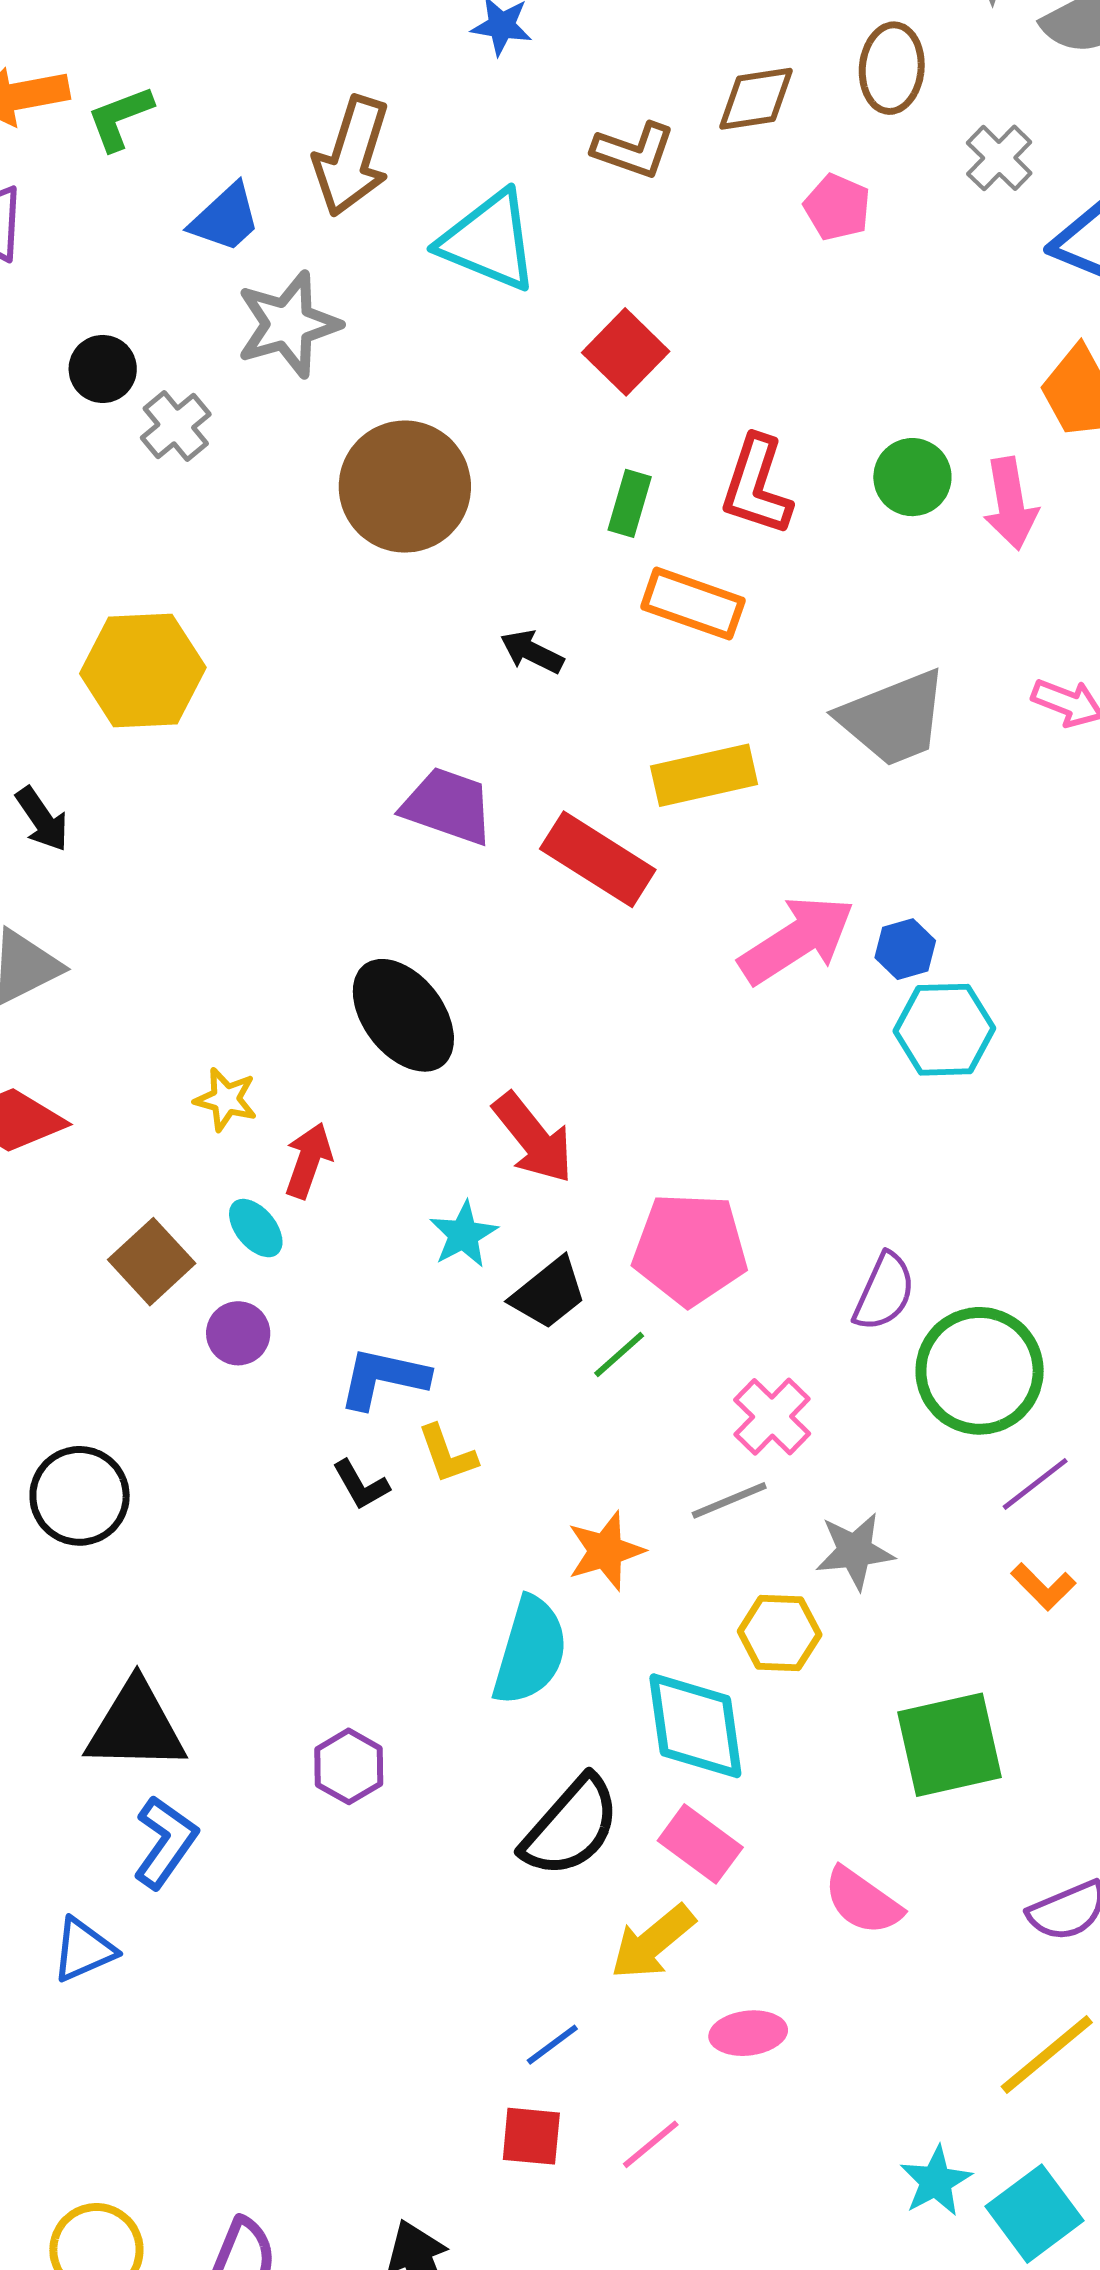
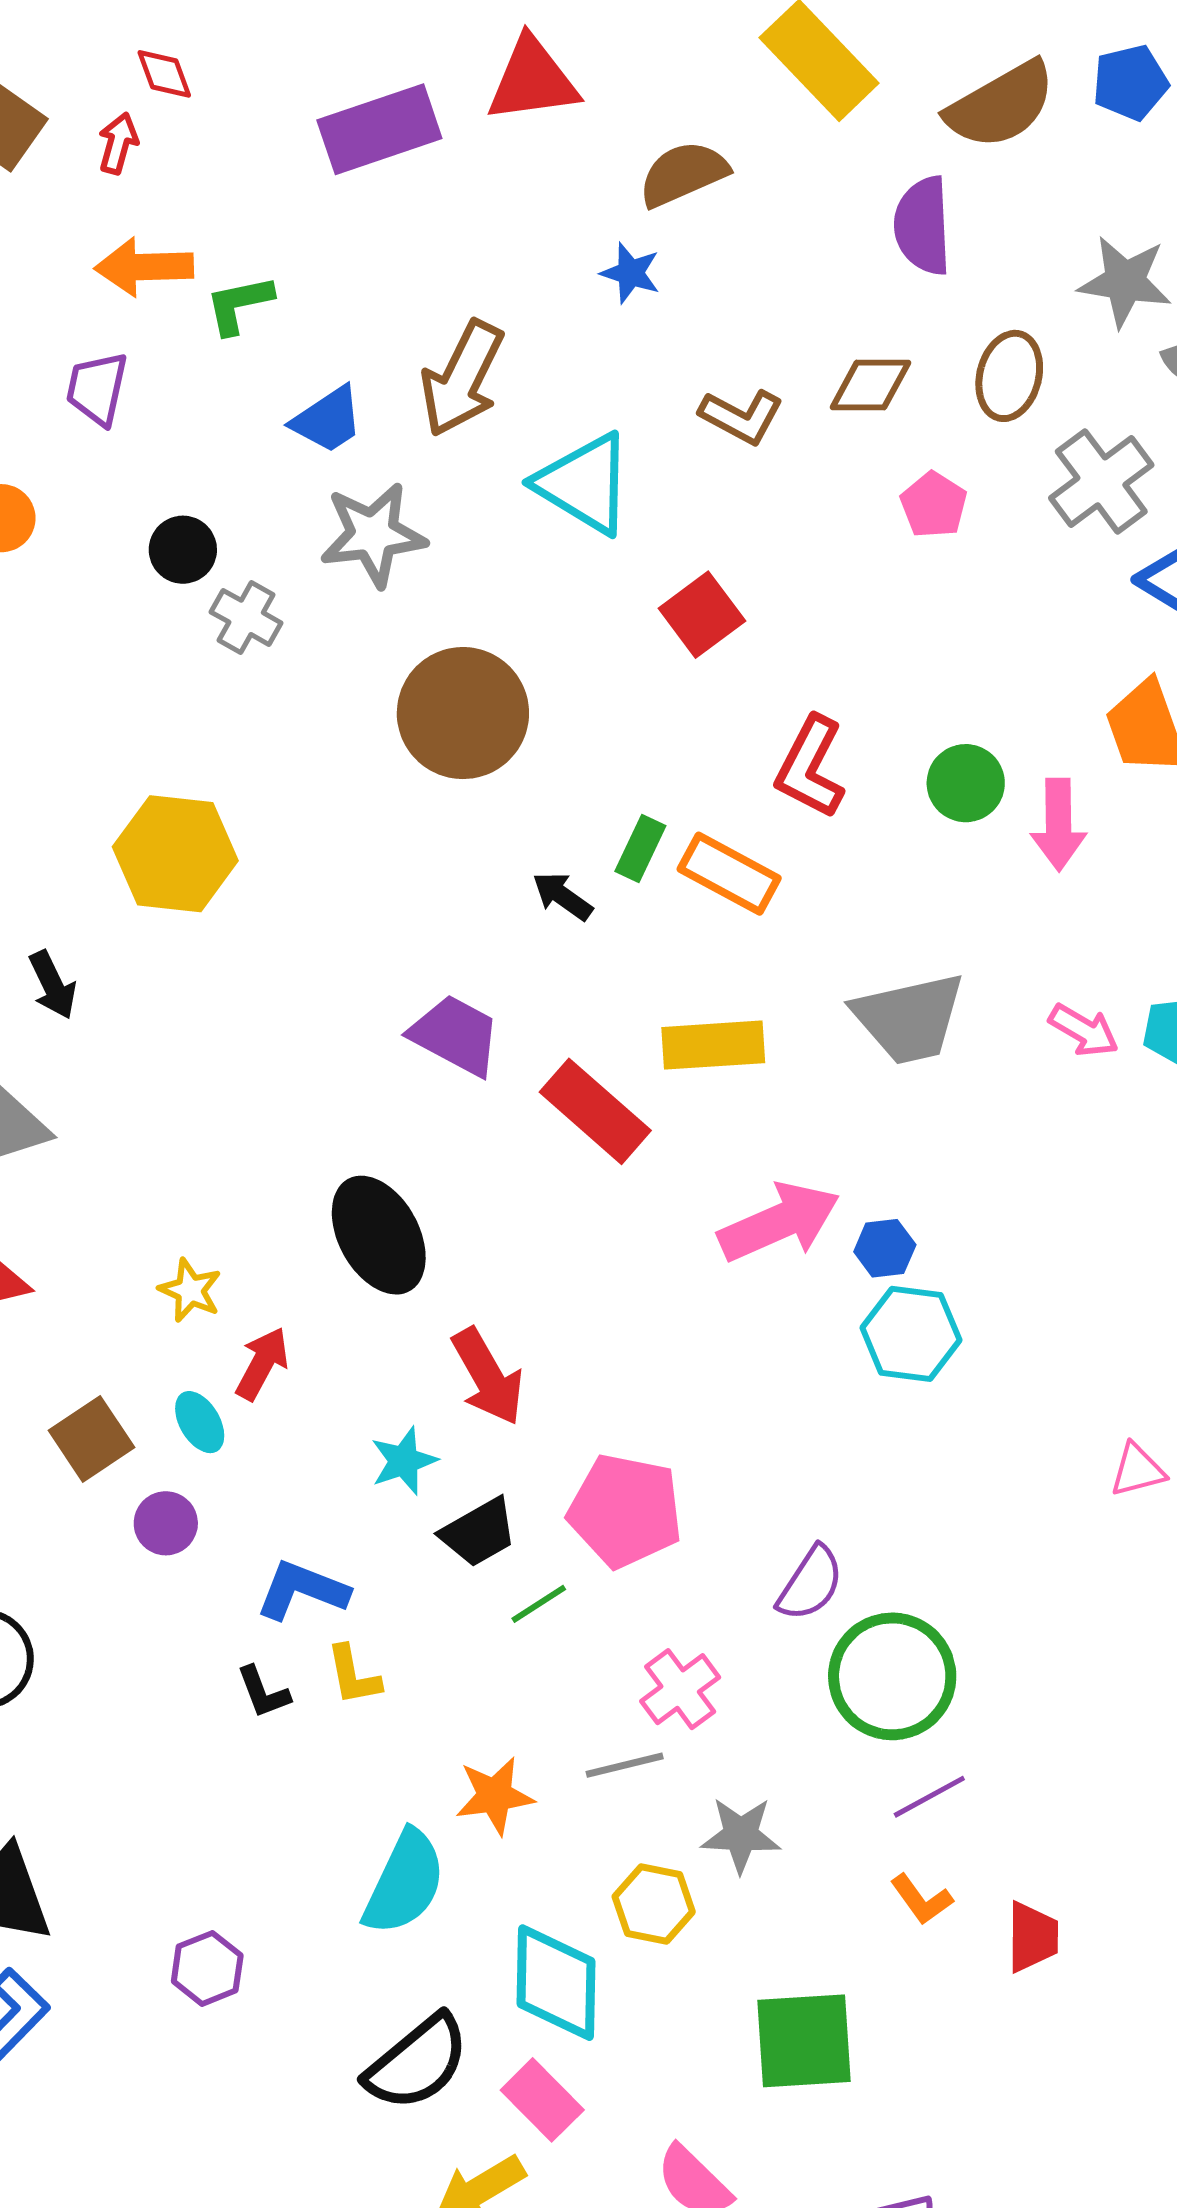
gray cross: (999, 158) -> (1101, 481), size x1.5
gray cross: (176, 426) -> (246, 617), turned -30
green rectangle: (630, 503) -> (640, 849), moved

